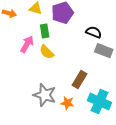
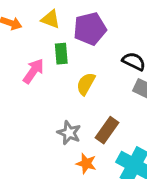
yellow semicircle: (47, 52) -> (86, 84), moved, turned 70
gray star: (45, 95) -> (69, 133), moved, size x0.7

